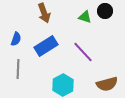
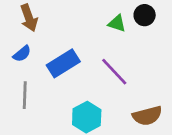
brown arrow: (44, 13) -> (29, 18), moved
blue semicircle: (16, 39) -> (22, 54), turned 32

